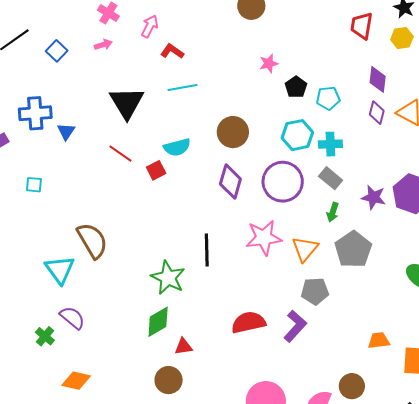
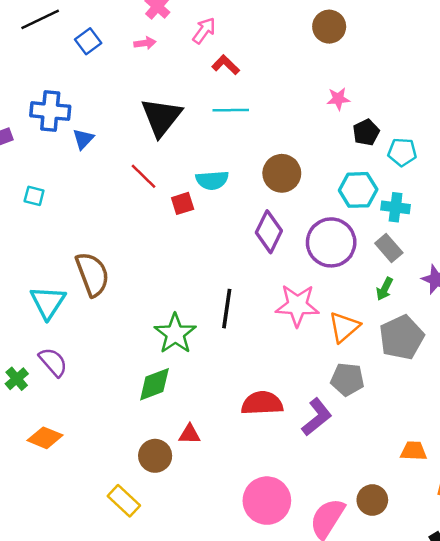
red triangle: (183, 347) -> (189, 434), moved

